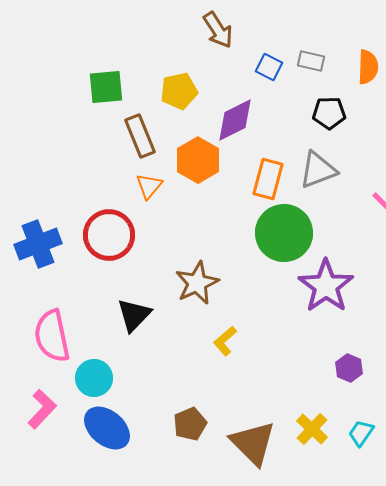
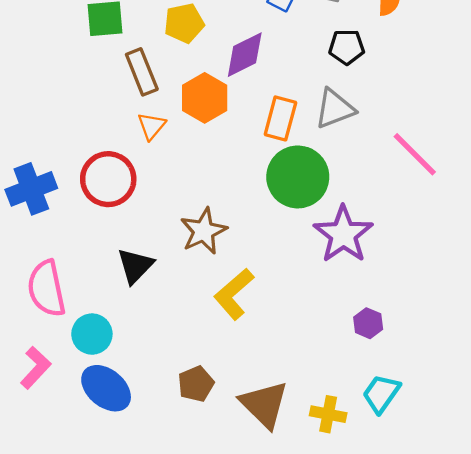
yellow L-shape: (225, 341) -> (234, 294), size x1.6
yellow cross: (312, 429) -> (328, 414), moved, turned -32
cyan trapezoid: (361, 433) -> (381, 394), size x1.4

